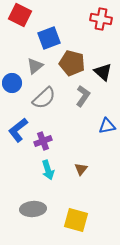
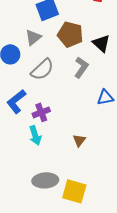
cyan arrow: (48, 170) -> (35, 135), moved
gray ellipse: (33, 209) -> (45, 180), moved

